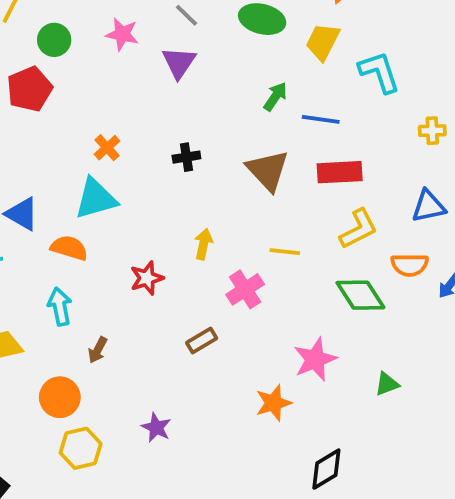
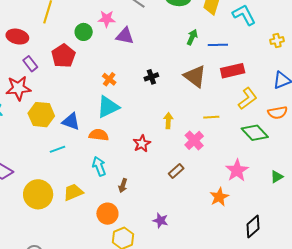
green circle: (54, 40) -> (84, 32), moved
purple triangle: (179, 63) -> (125, 36), moved, turned -42

